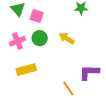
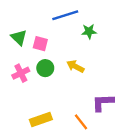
yellow rectangle: (26, 70) -> (41, 120), moved

